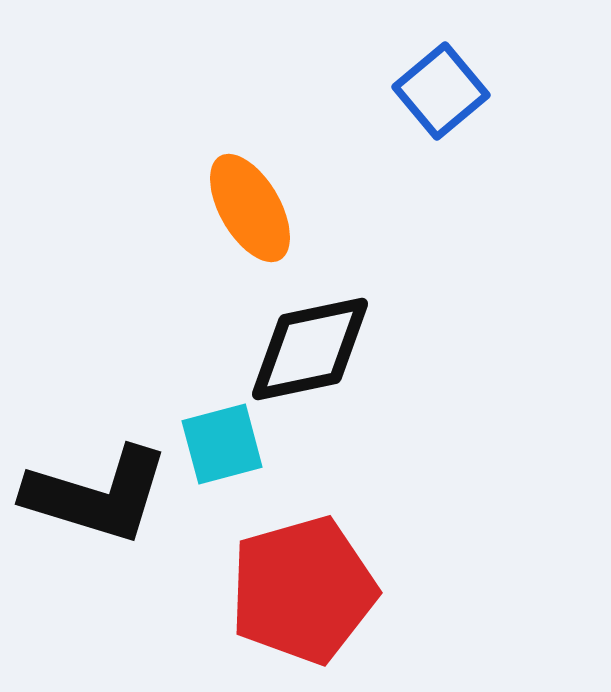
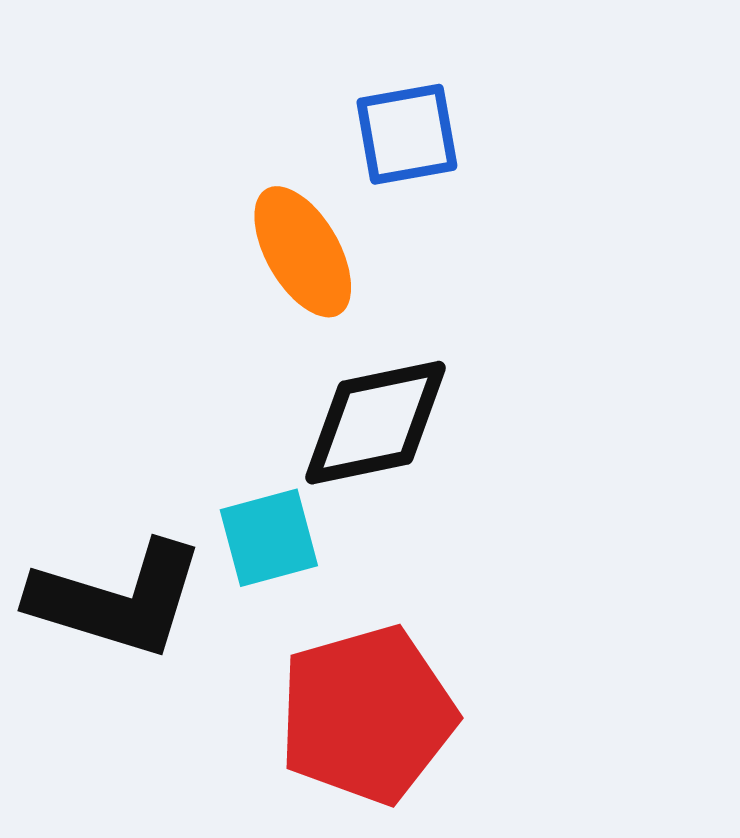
blue square: (441, 91) -> (407, 134), moved, turned 30

